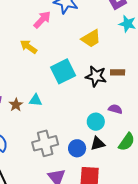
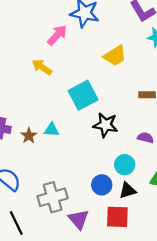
black star: (96, 76) -> (105, 125), moved
cyan circle: (96, 122) -> (125, 165), moved
gray cross: (45, 143) -> (53, 197), moved
black triangle: (98, 144) -> (127, 190), moved

